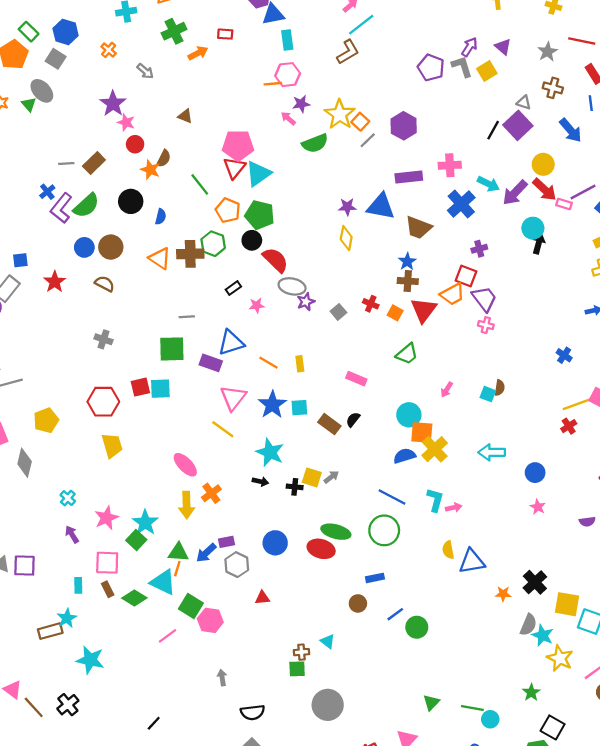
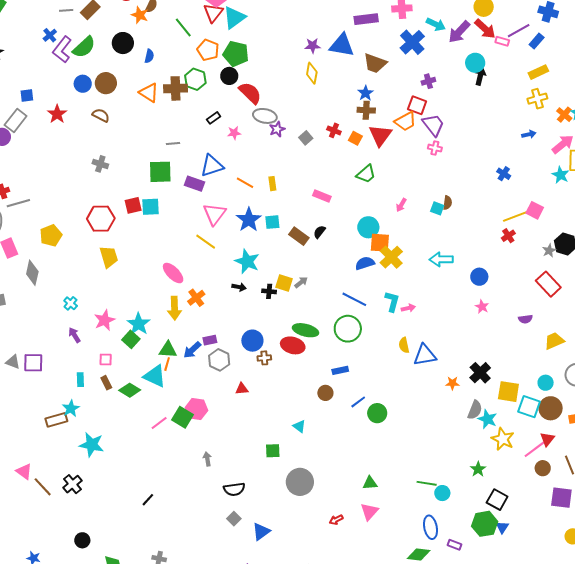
pink square: (107, 563) -> (106, 360), size x0.6
green square: (191, 606) -> (182, 417), moved
brown cross: (302, 652) -> (264, 358), moved
green triangle: (431, 702) -> (370, 483), moved, turned 42

